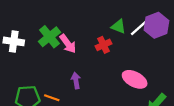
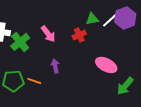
green triangle: (118, 26) -> (92, 19), turned -32
green cross: (49, 37) -> (20, 42), moved

